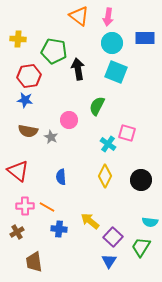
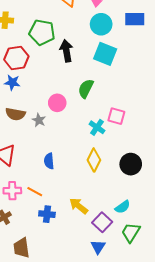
cyan semicircle: (150, 222) -> (123, 207), moved, turned -42

